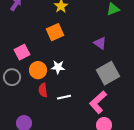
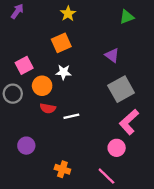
white star: (58, 67) -> (64, 72), moved
red semicircle: (43, 90) -> (48, 108), turned -72
pink L-shape: (98, 102) -> (129, 122), moved

